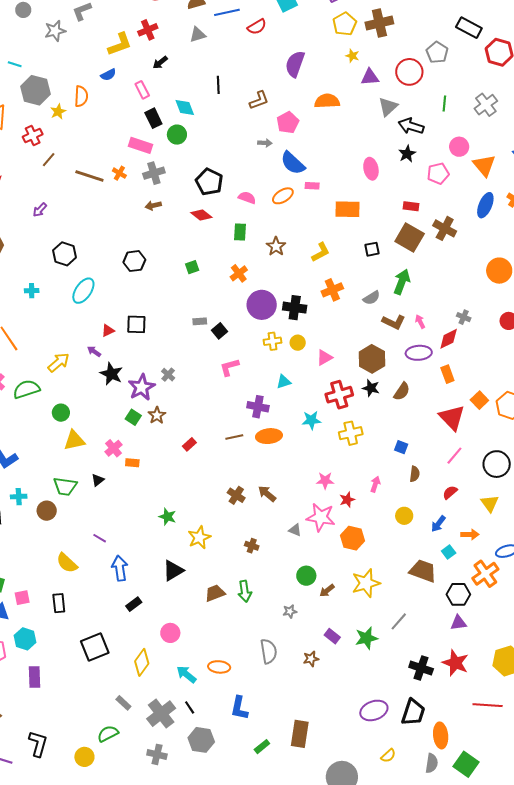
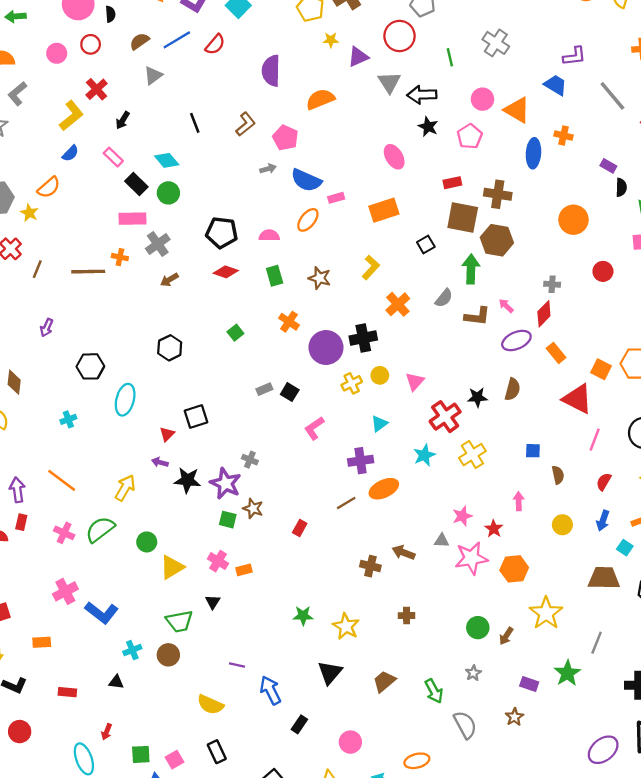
orange semicircle: (81, 96) -> (49, 187), turned 65
brown hexagon: (372, 359) -> (497, 240), moved
gray triangle: (295, 530) -> (442, 541), moved
green arrow: (245, 591) -> (434, 691), moved

